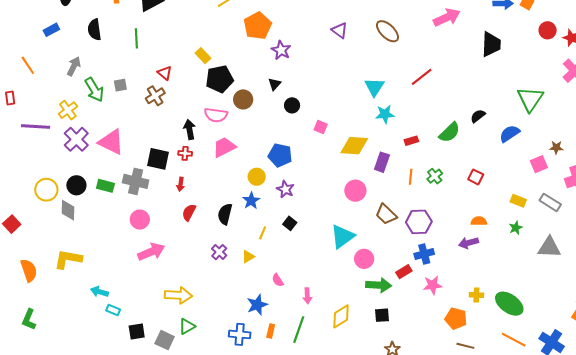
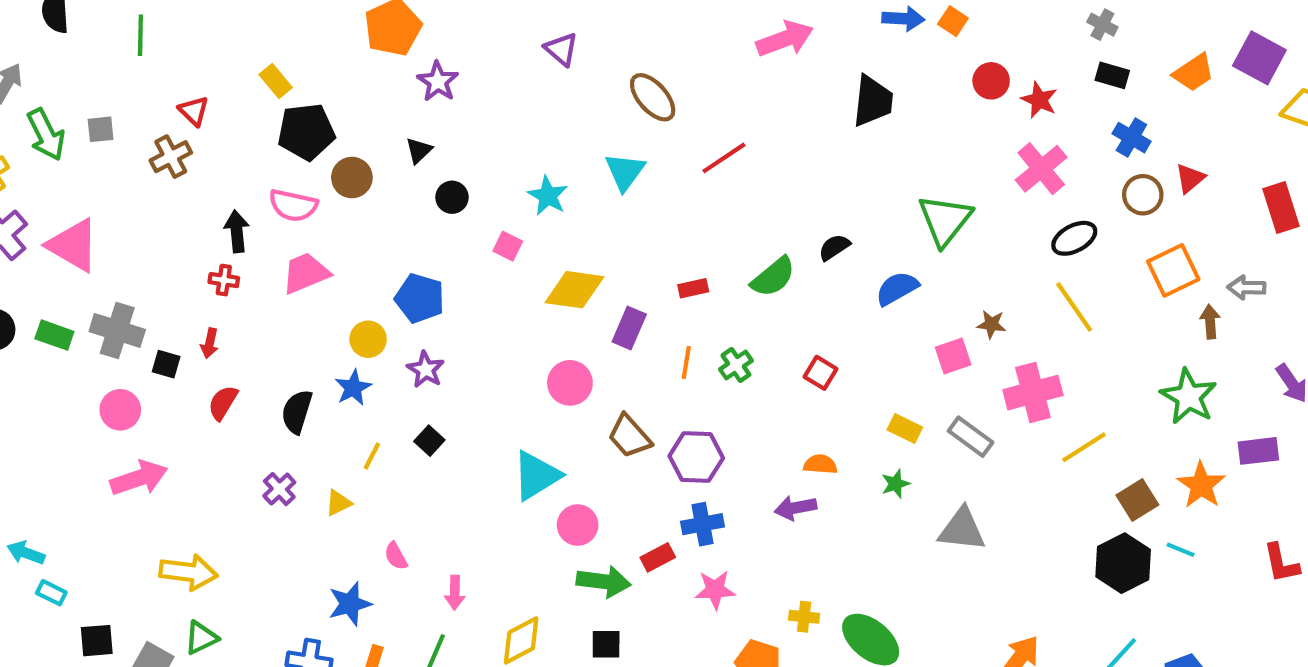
brown ellipse: (387, 31) -> (653, 97), moved
cyan star: (385, 114) -> (548, 196), moved, turned 30
black square: (158, 159) -> (166, 364), moved, size x0.6

